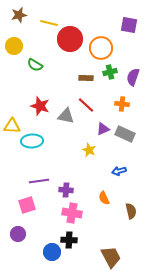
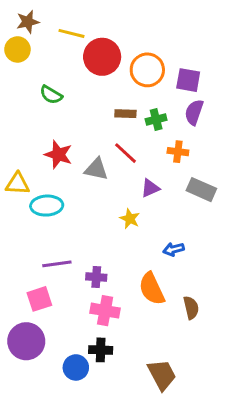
purple square: (129, 25) -> (188, 80), moved
yellow circle: (14, 46) -> (17, 49), moved
green cross: (110, 72) -> (156, 120), moved
gray rectangle: (125, 134) -> (201, 190), moved
orange semicircle: (104, 198) -> (152, 289), size x1.6
purple circle: (18, 234) -> (26, 341), size x1.6

